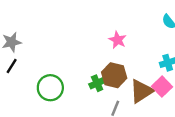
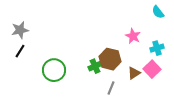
pink star: (118, 40) -> (133, 36), moved
brown triangle: (141, 91) -> (134, 73), size x0.6

